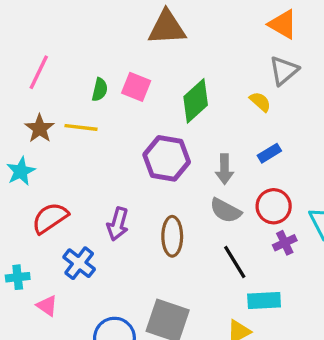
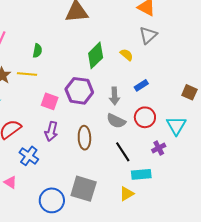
pink square: (136, 87) -> (50, 101), moved
yellow semicircle: (260, 102) -> (127, 55), moved
purple cross: (285, 243) -> (159, 148), moved

